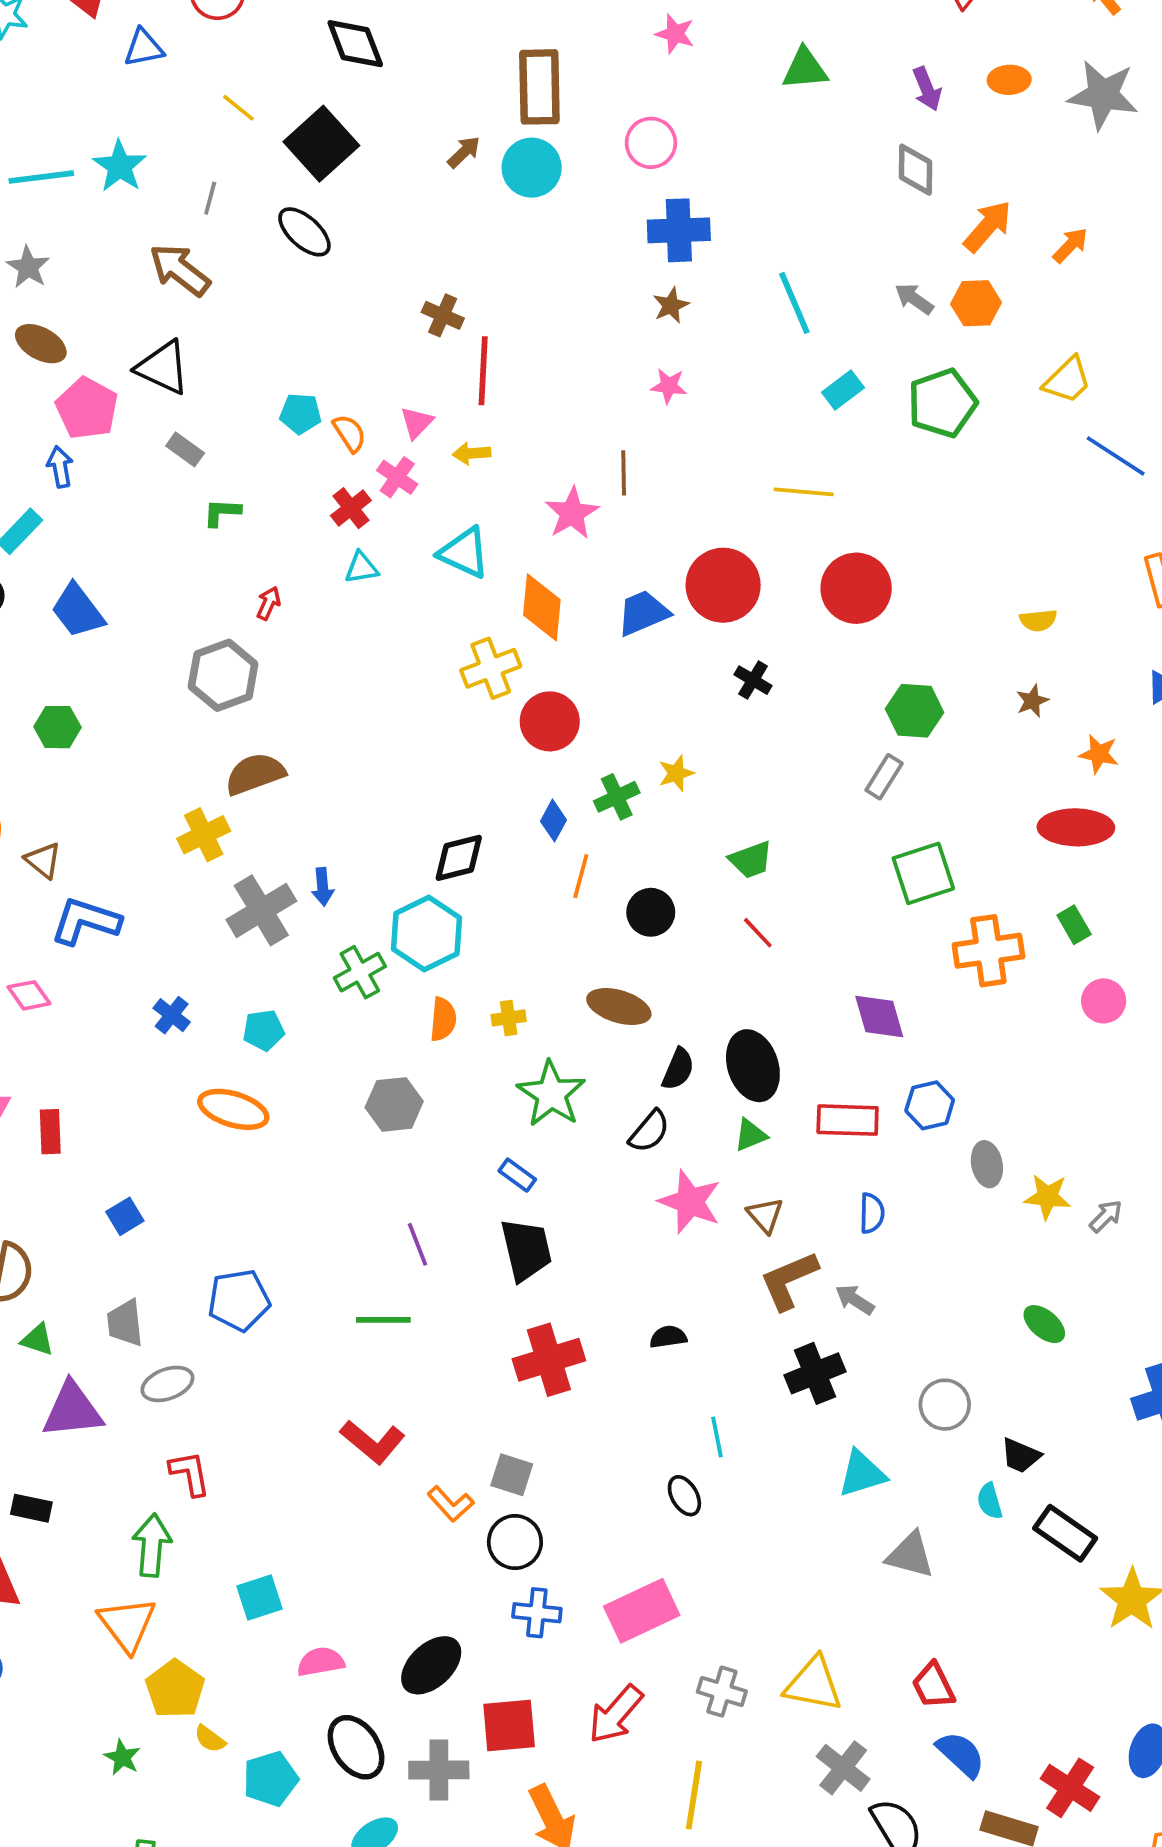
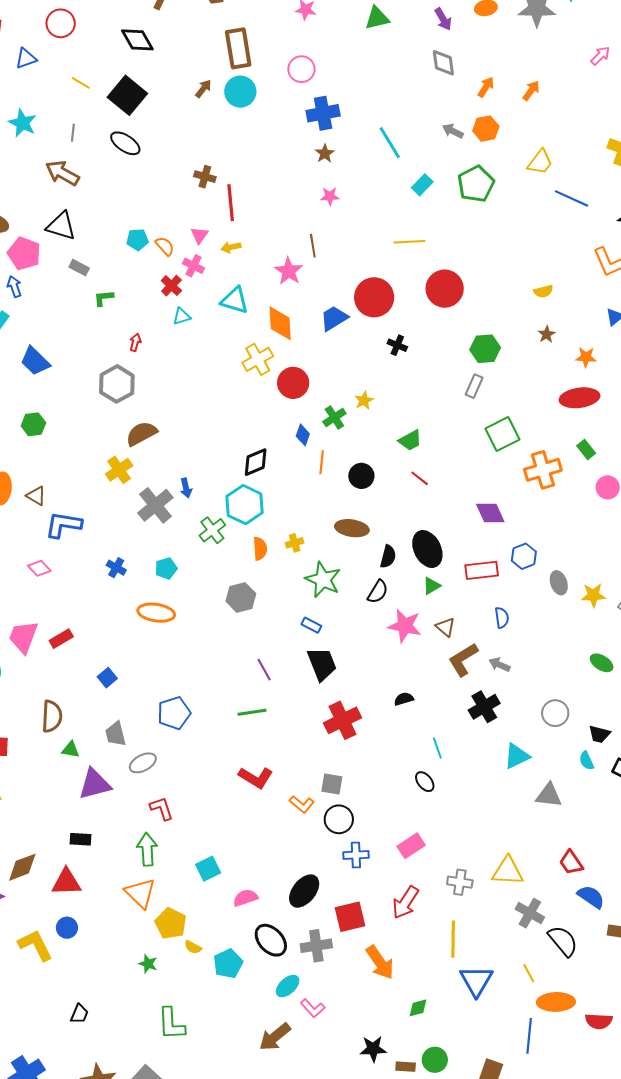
orange arrow: (988, 226) -> (486, 87), size x0.7
red rectangle: (50, 1132) -> (61, 639), turned 70
pink rectangle: (642, 1611) -> (411, 846), size x0.7

